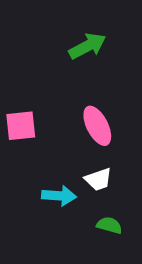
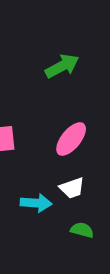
pink ellipse: (97, 126) -> (71, 139), turned 66

